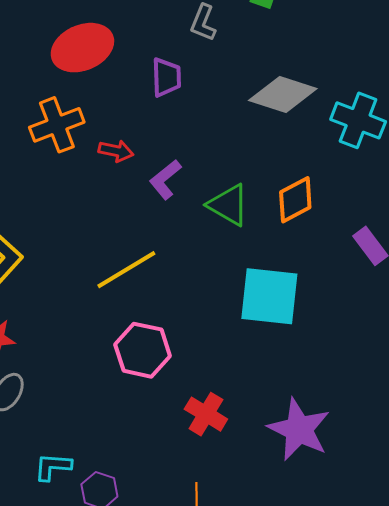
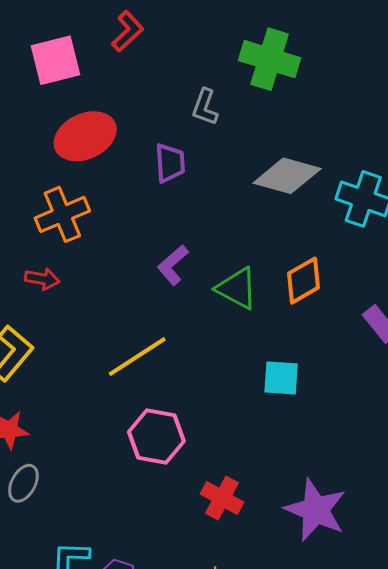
red arrow: (116, 151) -> (42, 279), moved
cyan square: (269, 296) -> (281, 378), size x0.6

